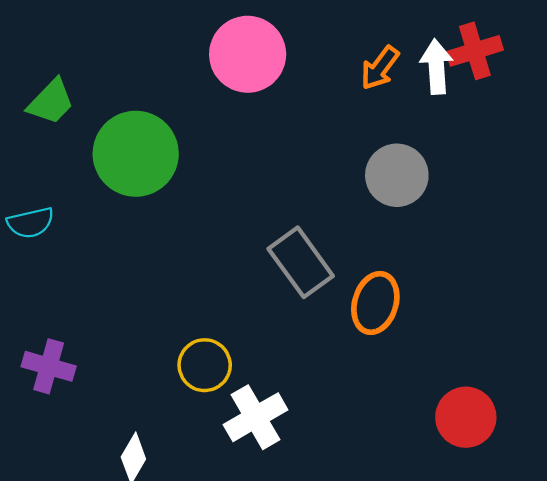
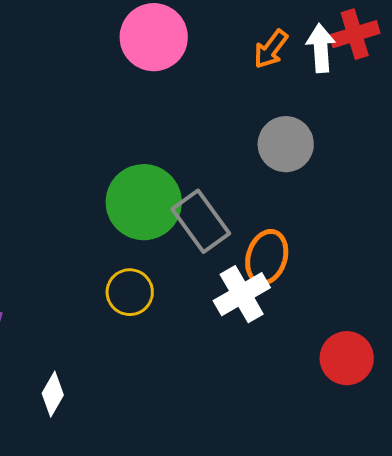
green circle: (136, 154) -> (144, 202), moved
yellow circle: (205, 365) -> (130, 292), moved
white cross: (256, 417) -> (242, 294), moved

